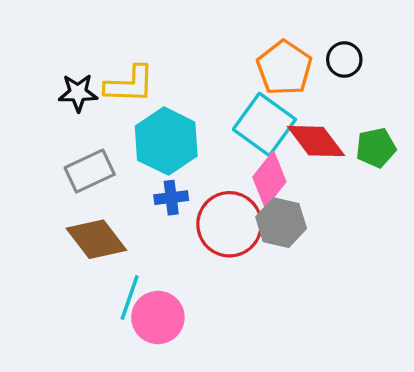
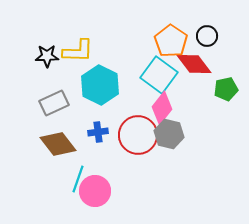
red diamond: (316, 141) -> (194, 64), moved
blue cross: (171, 198) -> (98, 132), moved

